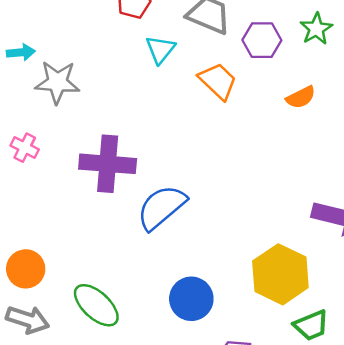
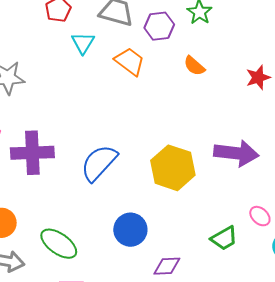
orange semicircle: (301, 97) -> (194, 66), turned 75
purple cross: (108, 164) -> (32, 153), moved
yellow hexagon: (280, 274) -> (173, 168), moved

